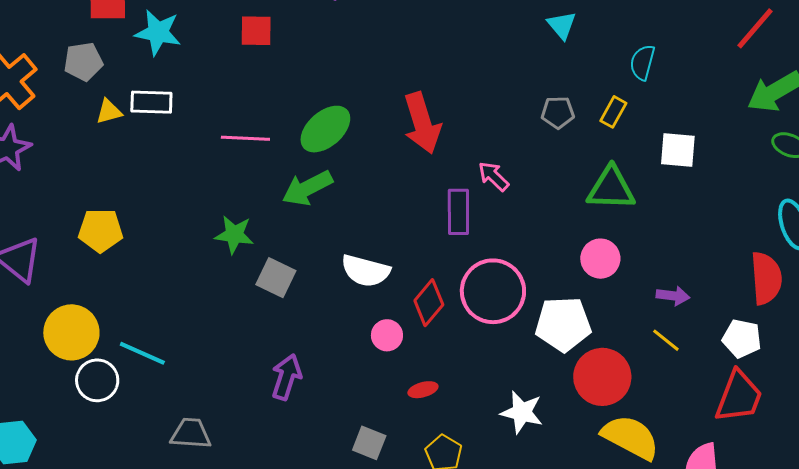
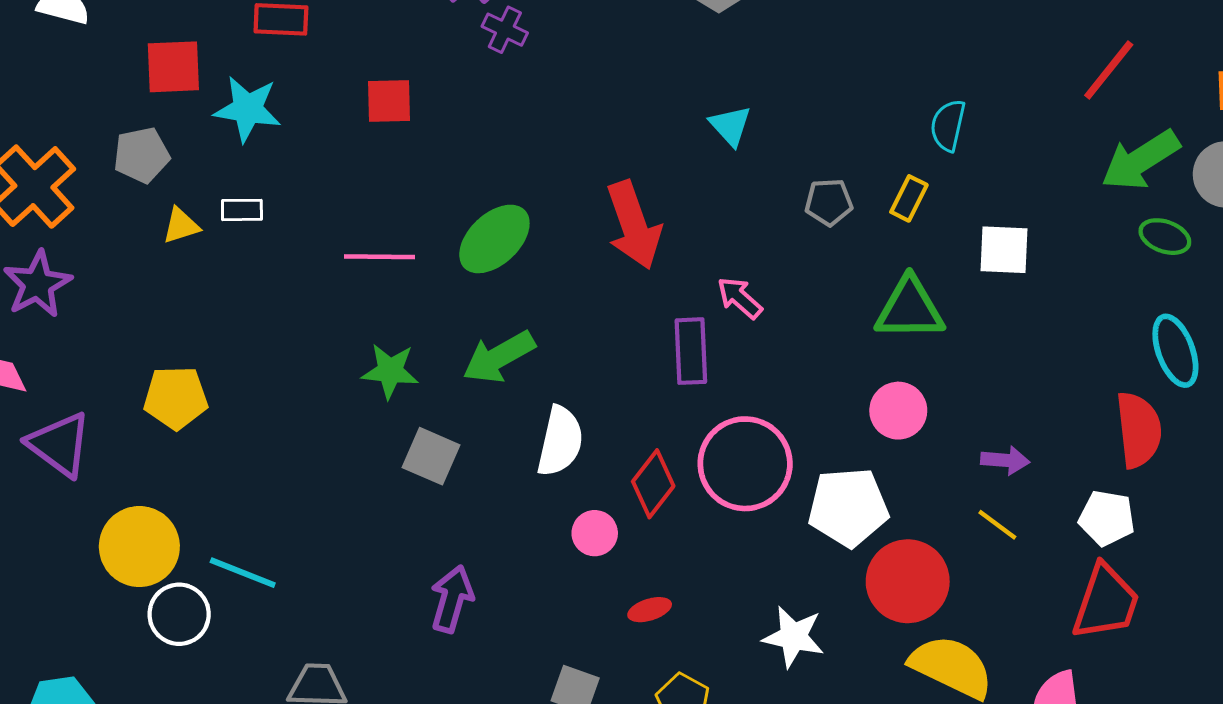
cyan triangle: (562, 25) -> (730, 126), moved
white rectangle: (151, 102) -> (242, 210), size x0.7
green arrow: (307, 188) -> (499, 357), moved
green star: (234, 235) -> (390, 371), moved
white semicircle: (366, 271) -> (560, 441), turned -90

